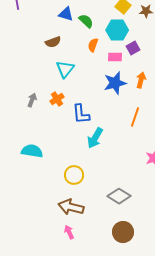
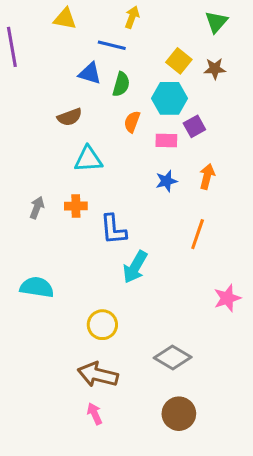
green semicircle: (86, 21) -> (121, 84), turned 63
cyan triangle: (65, 69) -> (88, 159), turned 48
blue star: (115, 83) -> (166, 181), size x0.6
orange cross: (57, 99) -> (76, 206), turned 32

